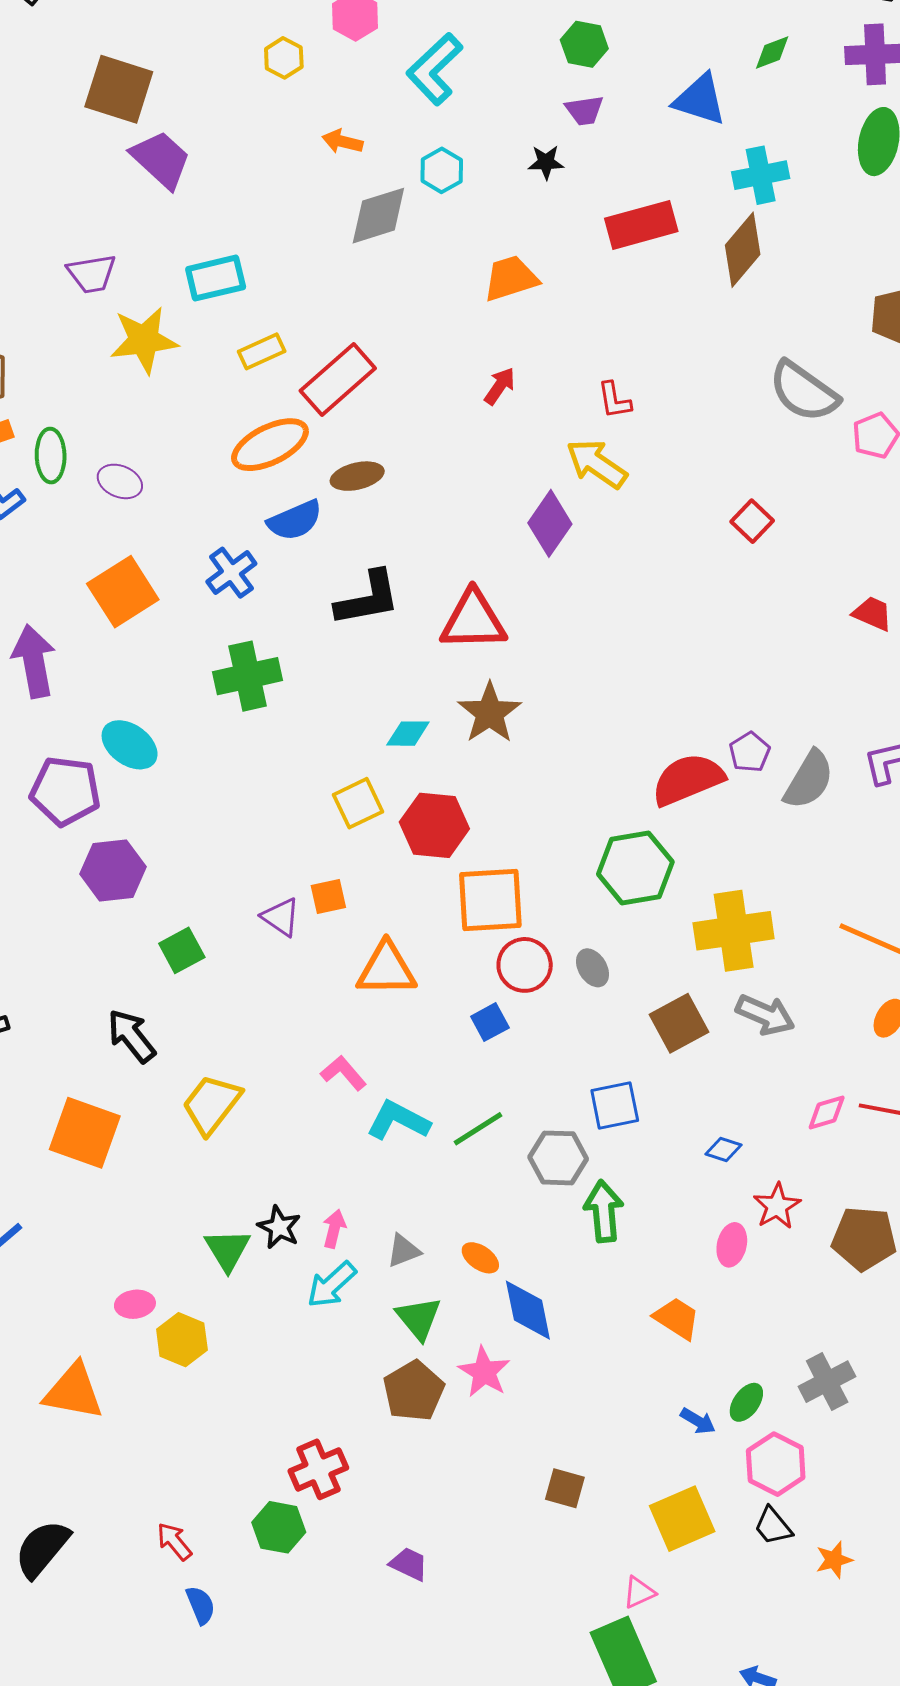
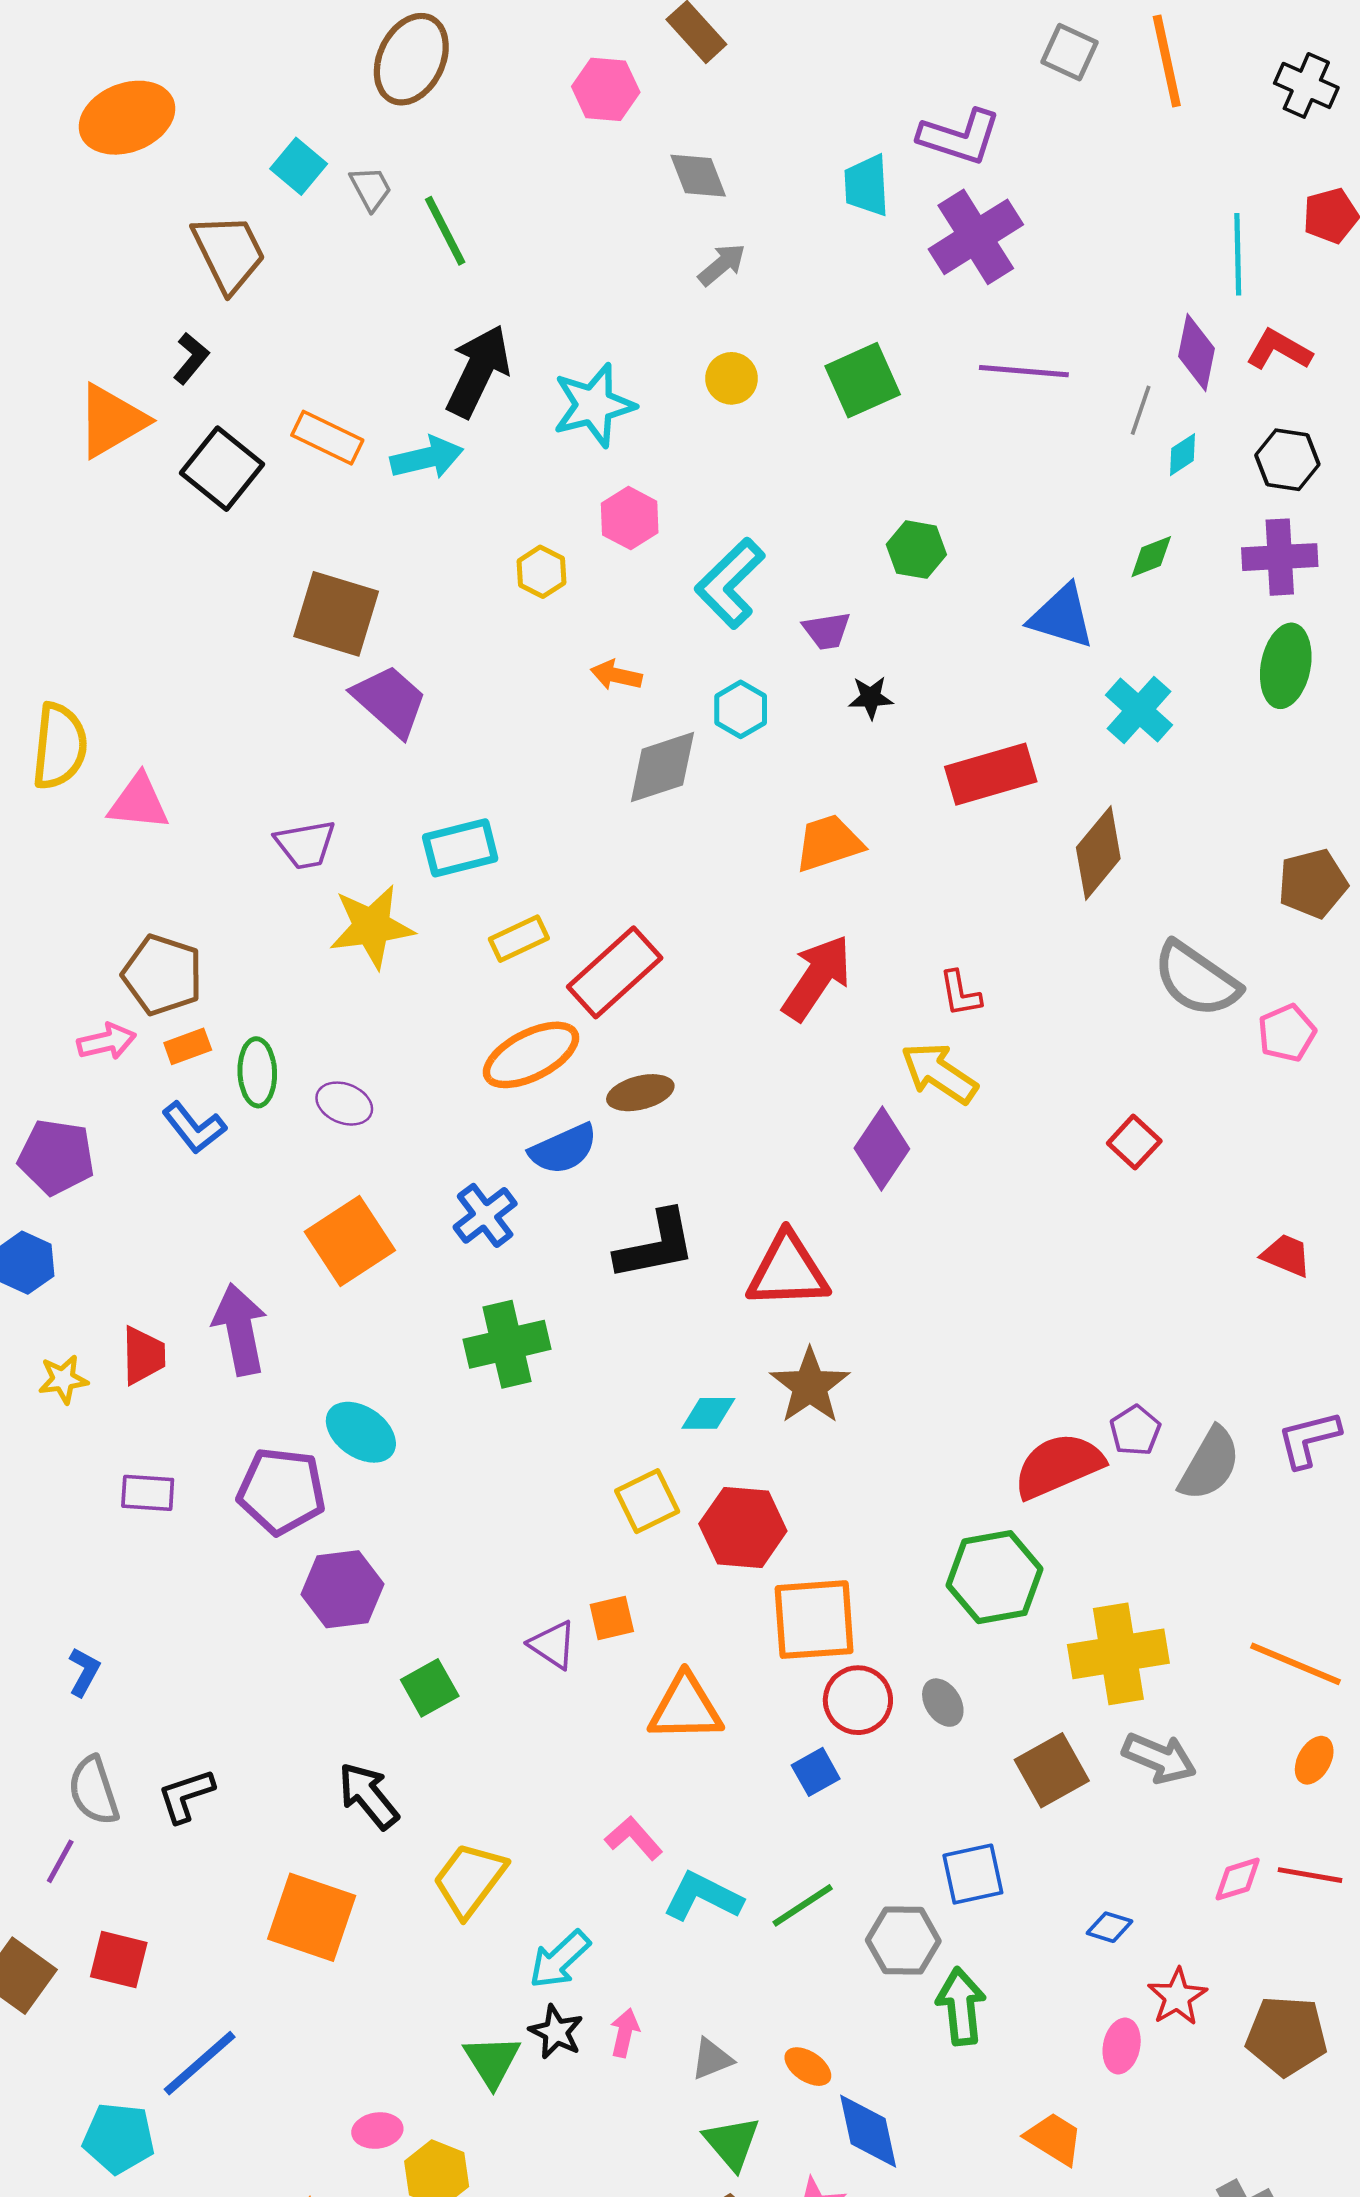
purple trapezoid: (584, 110) -> (827, 631), moved
cyan cross: (761, 175) -> (1139, 710), turned -36
brown diamond: (743, 250) -> (1098, 853), moved
red arrow: (500, 386) -> (817, 978), size x1.8
cyan arrow: (332, 1285) -> (560, 1959), moved

